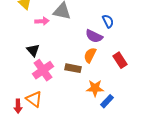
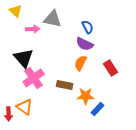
blue semicircle: (108, 21) -> (88, 27), moved
black triangle: (33, 50) -> (24, 58), size x1.5
brown rectangle: (73, 68) -> (65, 85), moved

